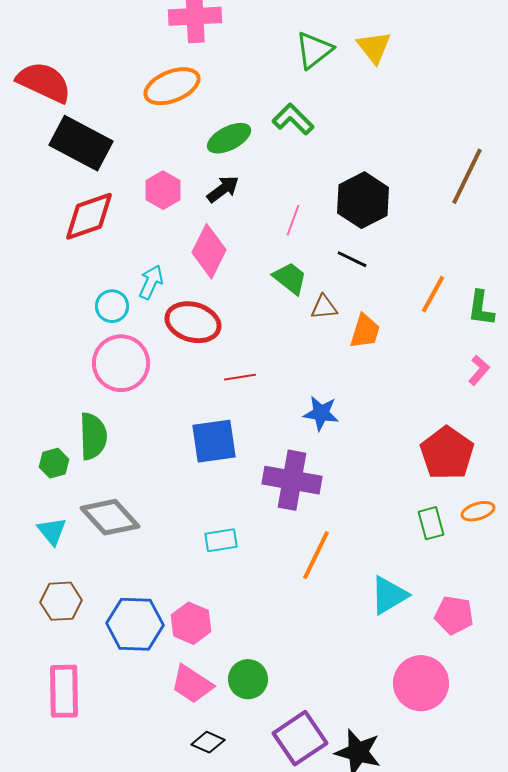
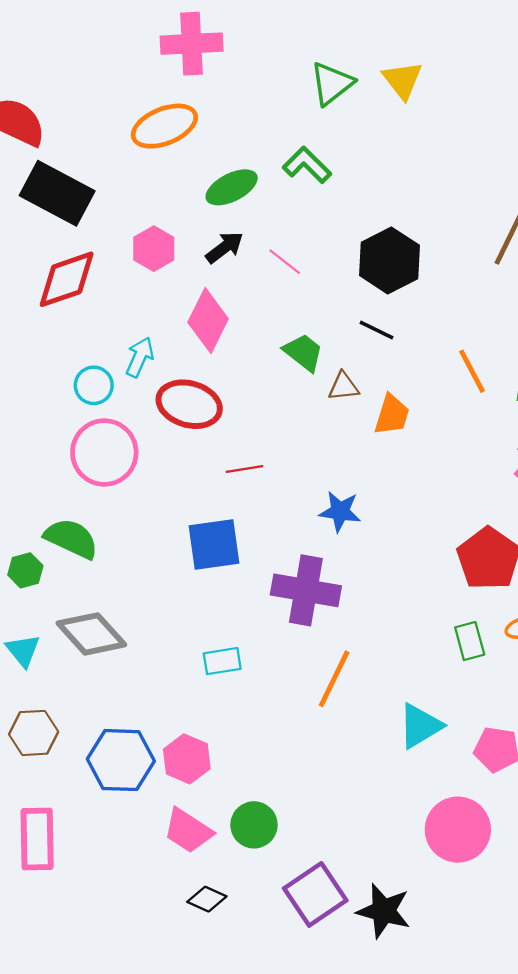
pink line: (293, 220) -> (285, 262), moved, turned -72
orange line: (433, 294) -> (472, 371), turned -57
green semicircle: (93, 436) -> (71, 539), turned -63

